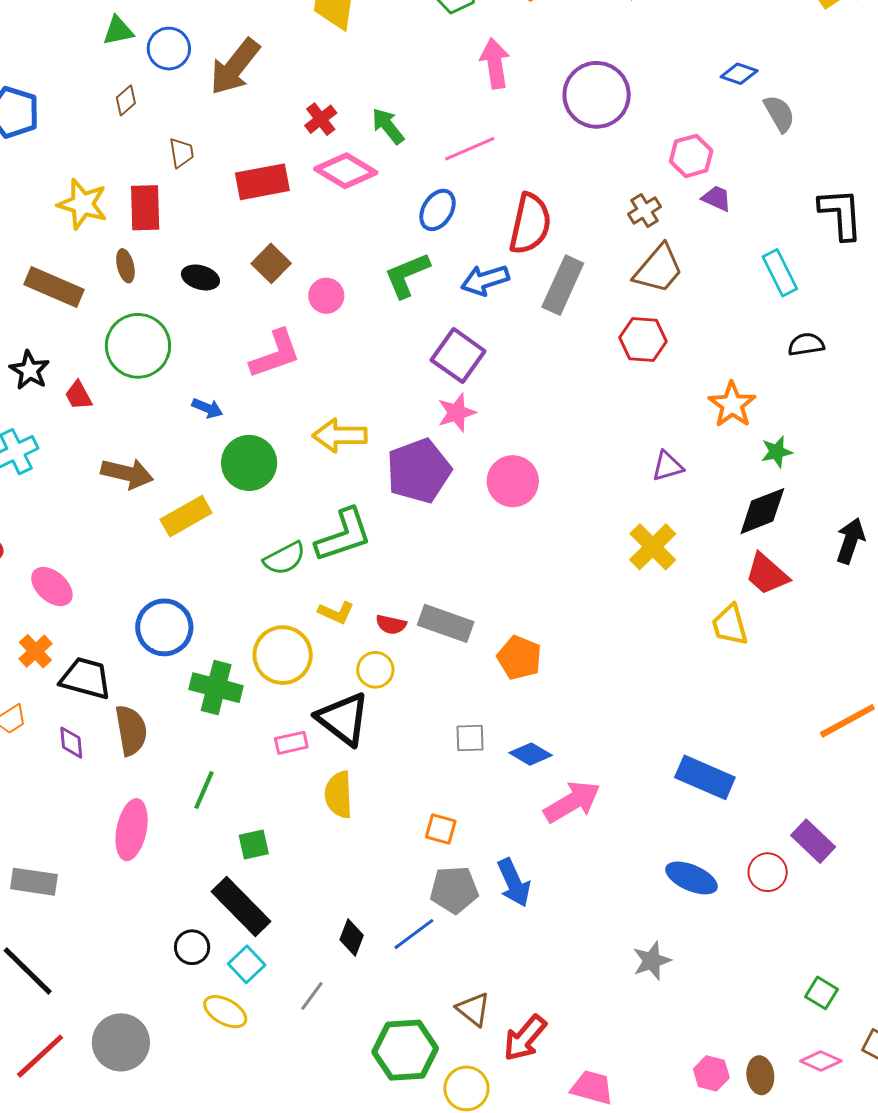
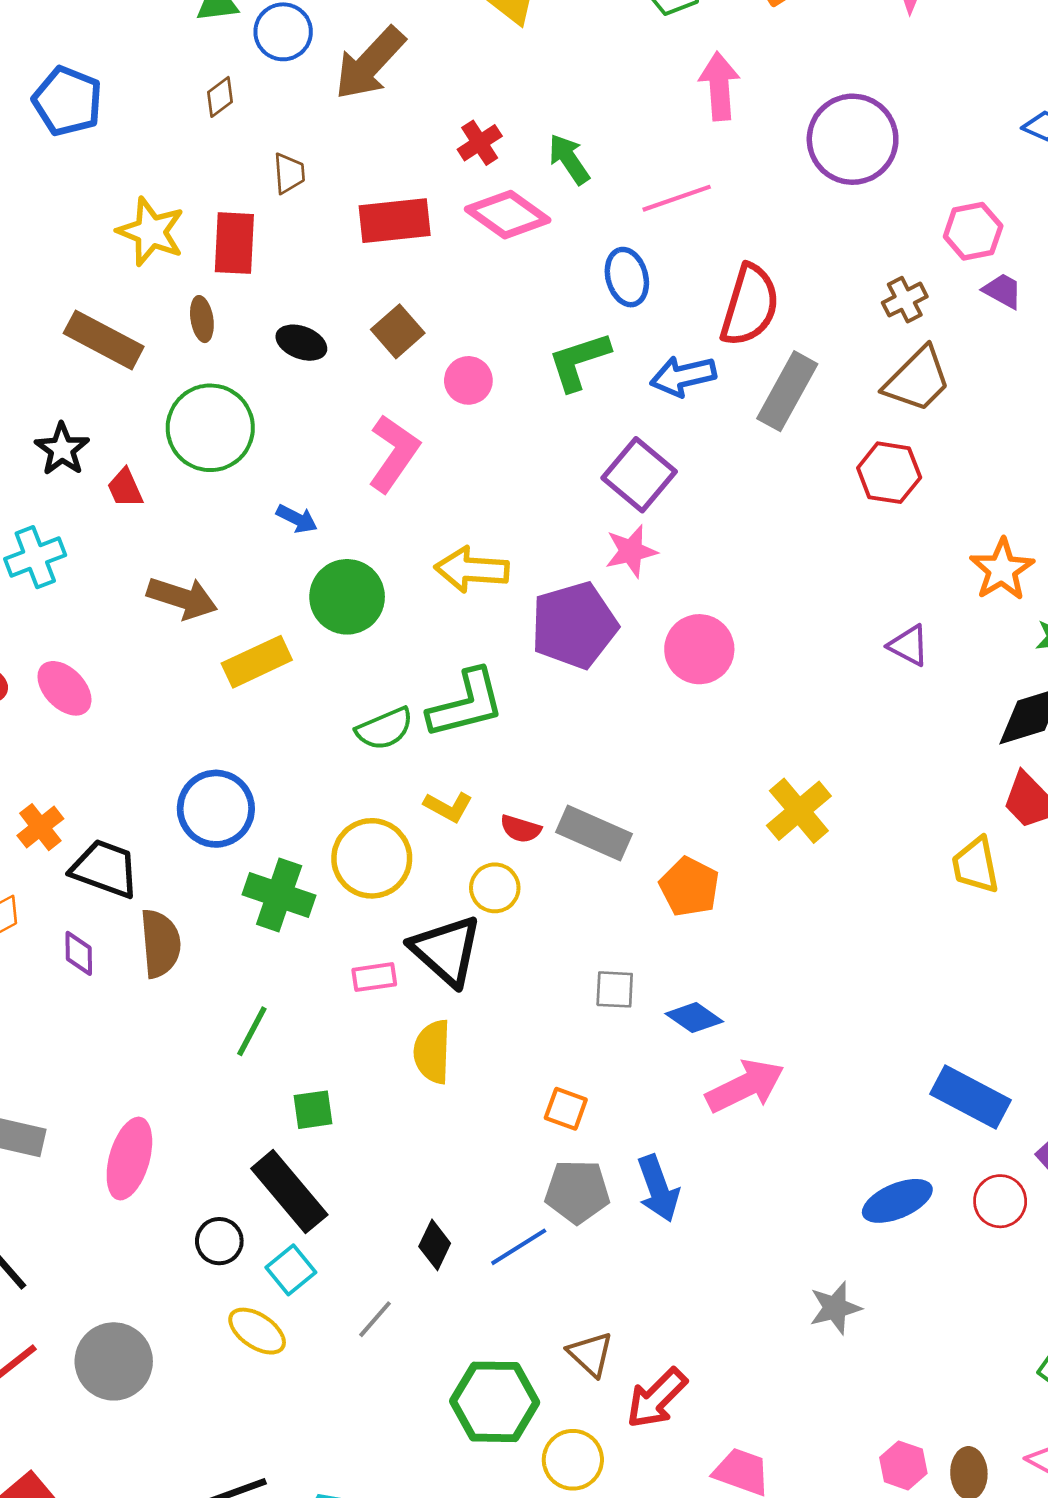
blue ellipse: (438, 210) -> (627, 277), turned -51
pink L-shape: (275, 354) -> (394, 453), turned -40
purple triangle: (667, 466) -> (909, 645), turned 40
yellow cross: (653, 547) -> (799, 811), moved
pink ellipse: (52, 587) -> (64, 688), moved
blue rectangle: (705, 777) -> (971, 1097), moved
pink ellipse: (132, 830) -> (129, 1159), moved
blue ellipse: (691, 878) -> (897, 1201), turned -51

